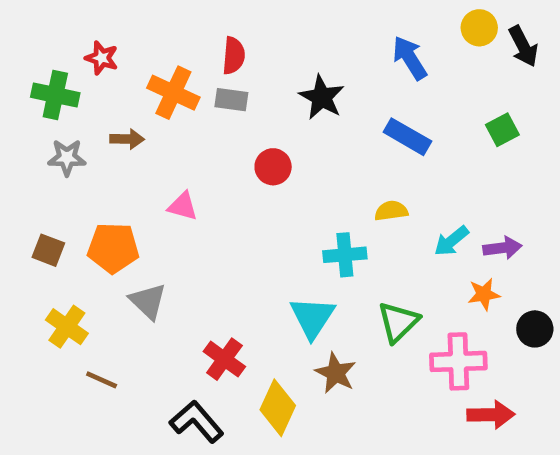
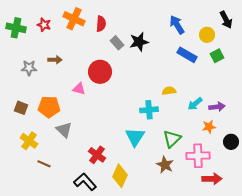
yellow circle: (479, 28) -> (207, 35), moved
orange cross: (173, 93) -> (74, 19), moved
green cross: (55, 95) -> (16, 28), moved
black star: (322, 97) -> (139, 42), turned 30
gray rectangle: (231, 100) -> (117, 43), moved, turned 40
blue rectangle: (407, 137) -> (187, 55), moved
red circle: (273, 167) -> (100, 72), moved, size x1.5
brown star: (336, 373) -> (165, 165), moved

